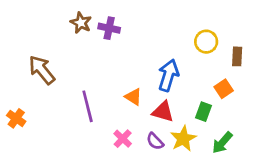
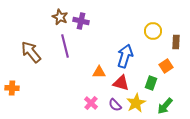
orange triangle: (133, 97) -> (99, 72), turned -32
purple line: (88, 106) -> (65, 46), moved
orange cross: (16, 118) -> (12, 88), turned -32

